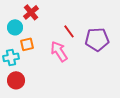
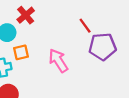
red line: (69, 31) -> (85, 26), moved

